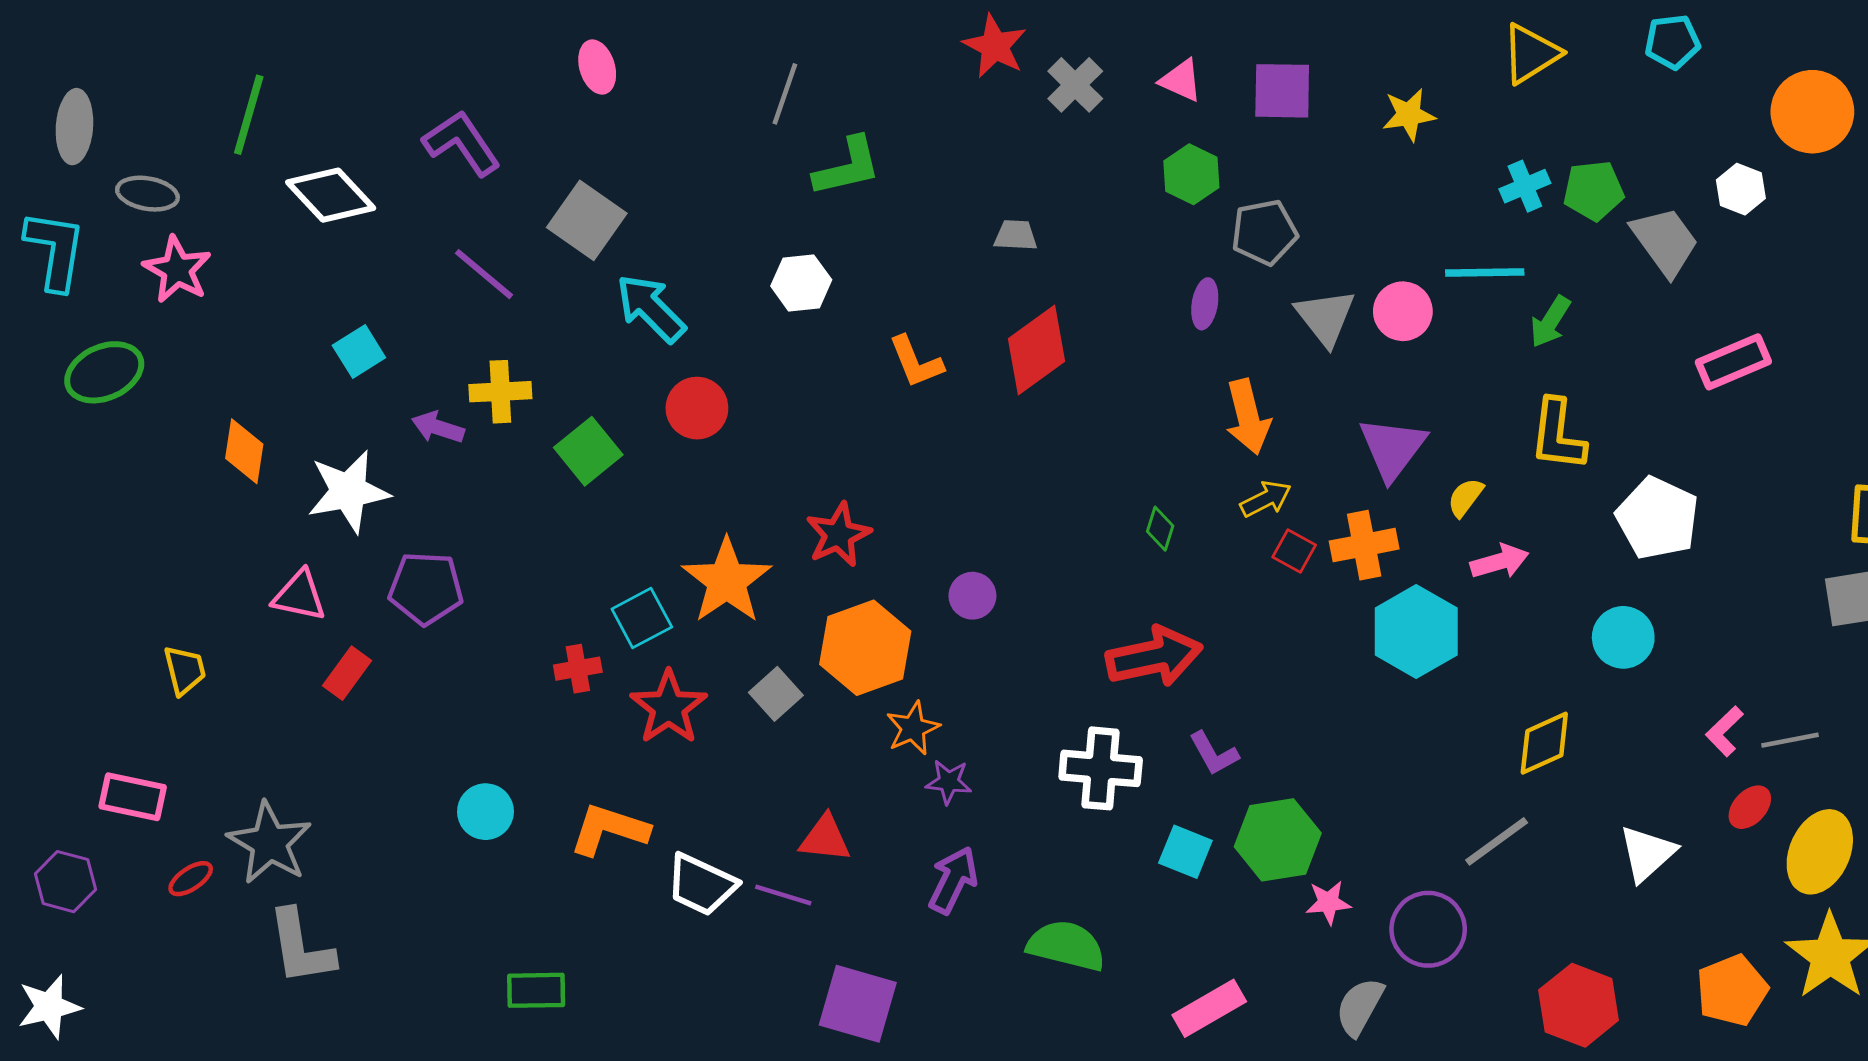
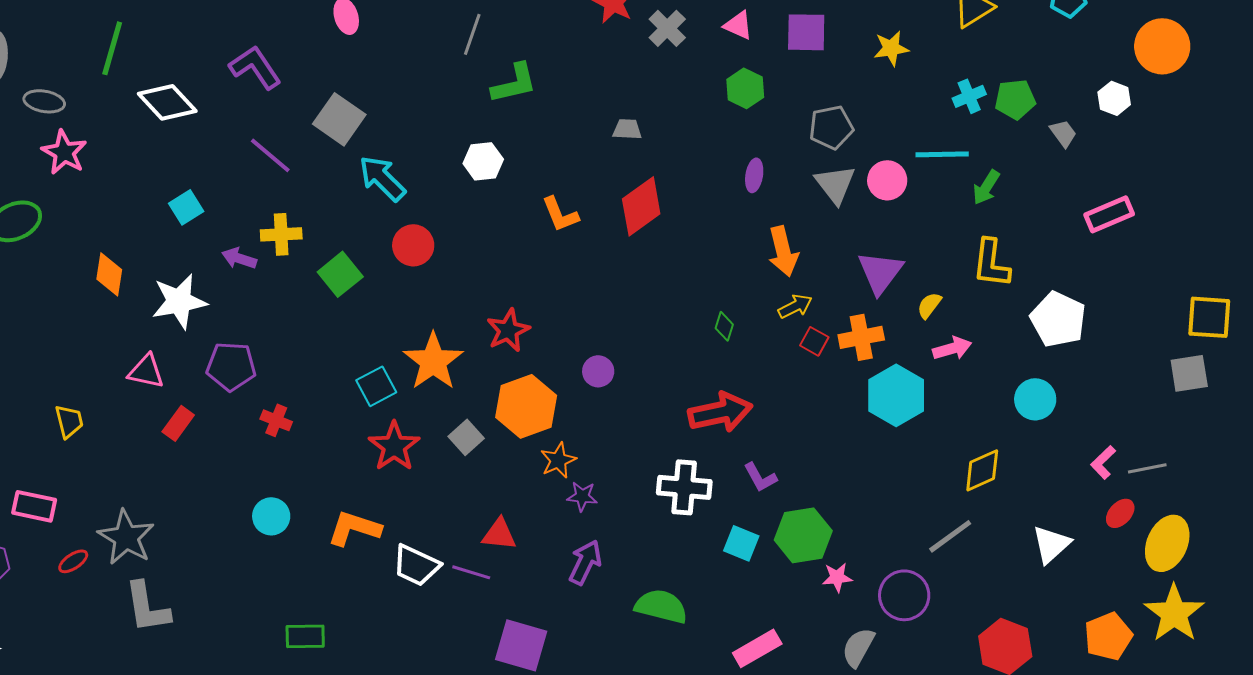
gray pentagon: (1264, 232) -> (831, 127), moved
gray trapezoid: (1665, 241) -> (1063, 133), size x0.6
red cross: (578, 669) -> (276, 420), moved, turned 32

